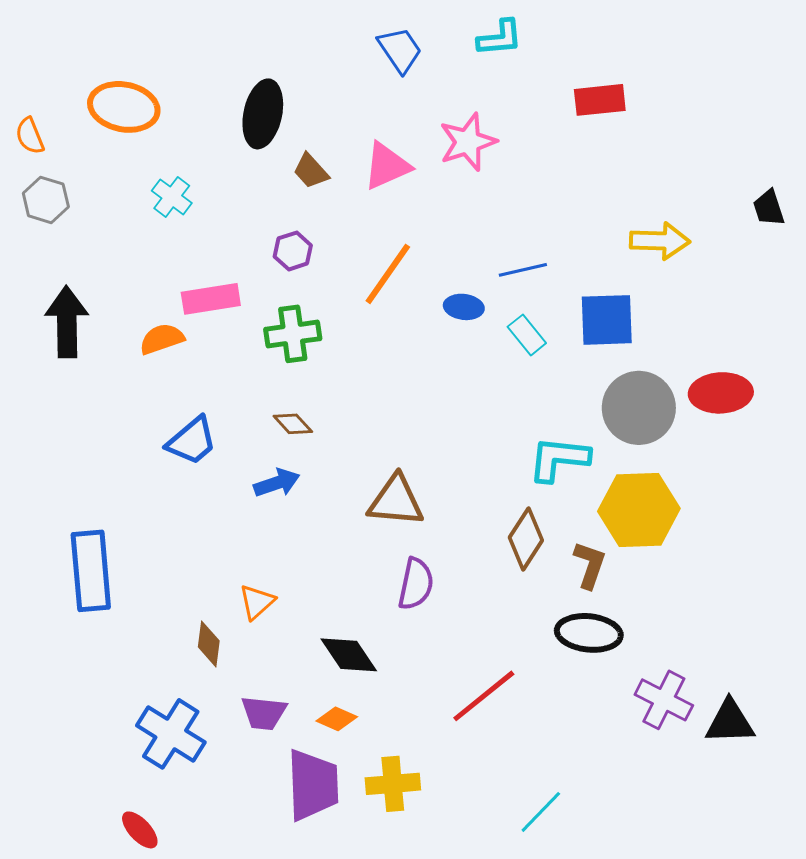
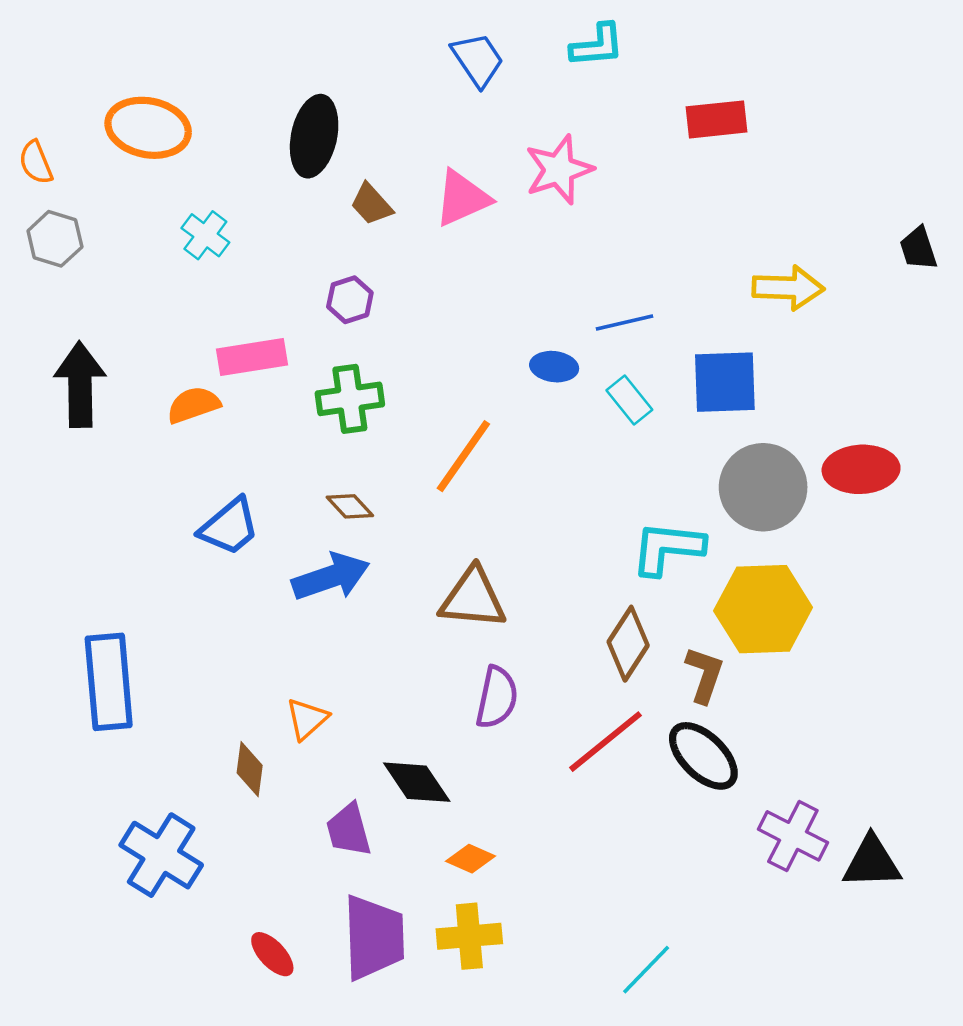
orange line: (388, 274) -> (463, 456), moved
blue arrow: (277, 483) -> (331, 577), size x1.4
black ellipse: (589, 633) -> (703, 756), turned 38
red line: (484, 696) -> (605, 742), moved
purple trapezoid: (264, 713) -> (349, 830), moved, turned 69
orange diamond: (337, 719) -> (471, 859), moved
blue cross: (171, 734) -> (161, 855), moved
red ellipse: (140, 830) -> (272, 954), moved

